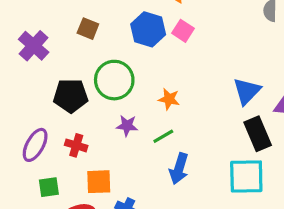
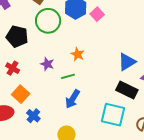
green circle: (114, 80) -> (48, 21), moved
black rectangle: (258, 134) -> (127, 90), turned -55
orange square: (99, 182) -> (21, 94), turned 30

